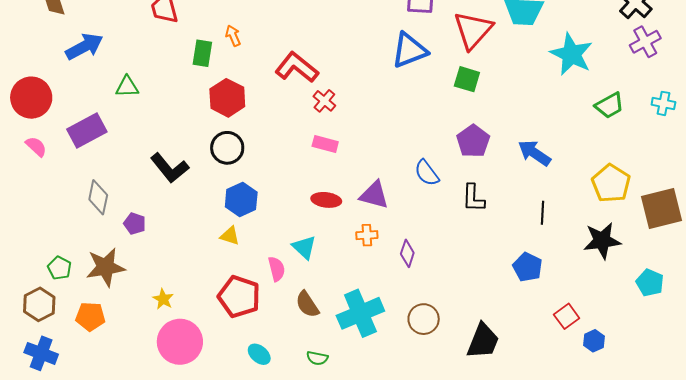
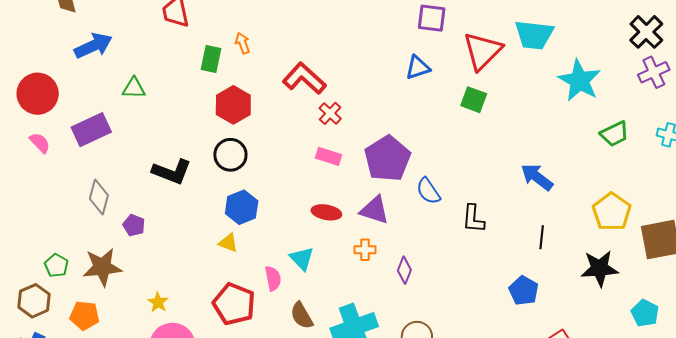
blue triangle: (409, 50) -> (418, 68), size x0.7
purple pentagon: (473, 141) -> (387, 159), moved, size x1.4
black L-shape: (170, 168) -> (172, 172), turned -33

